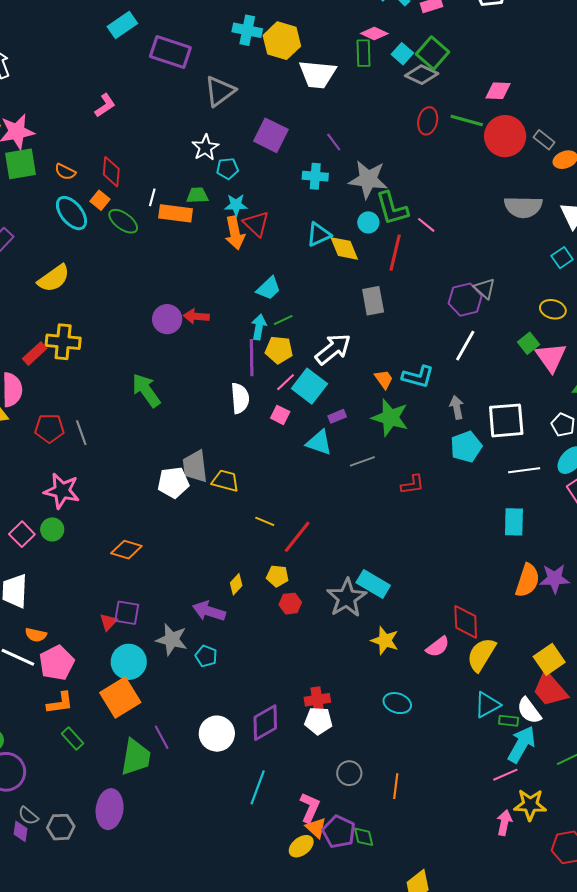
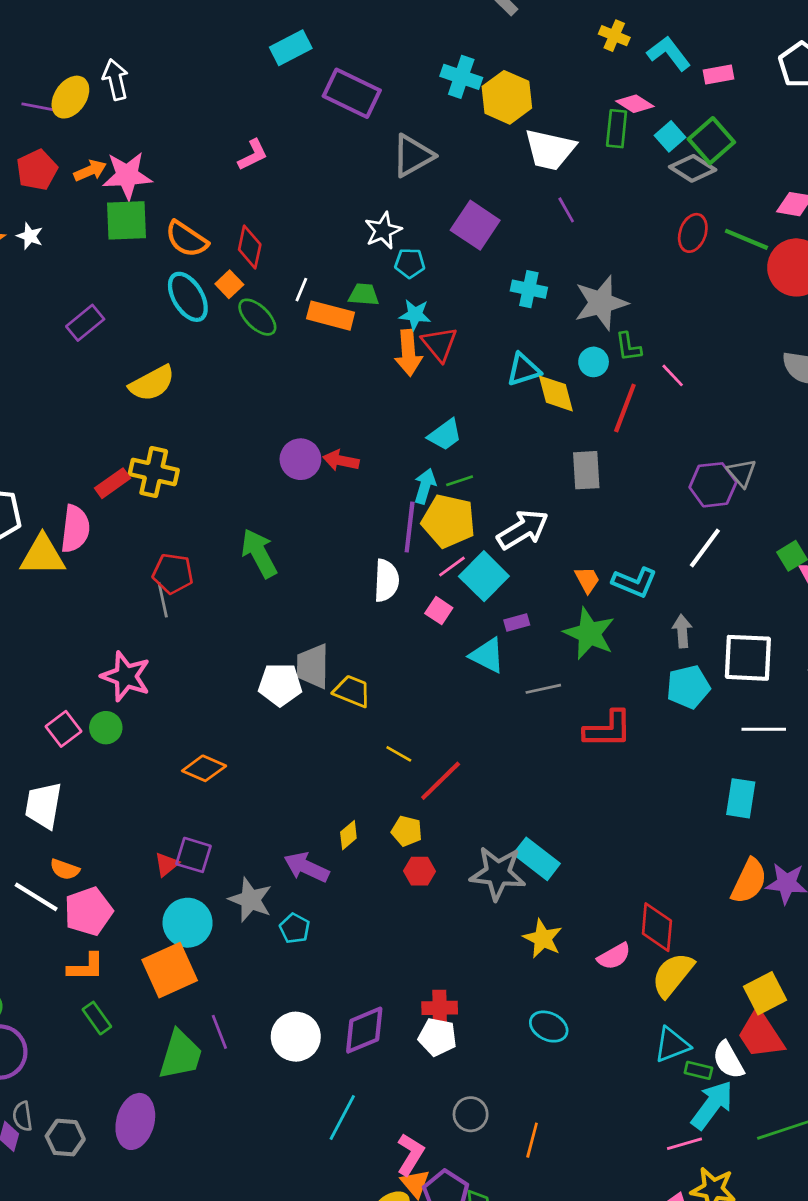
purple line: (334, 142) -> (566, 210), moved
orange semicircle: (65, 172) -> (186, 239), size x1.5
gray star: (368, 179) -> (601, 303), turned -30
green L-shape: (392, 208) -> (628, 347), size x0.6
yellow pentagon: (279, 350) -> (448, 521), size x1.4
red pentagon: (49, 428) -> (173, 574), moved
red L-shape: (412, 485) -> (608, 729), size x1.5
gray star: (347, 598) -> (498, 873), turned 30
gray semicircle: (28, 816) -> (23, 1116), turned 35

